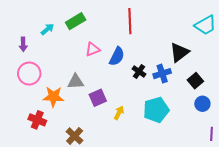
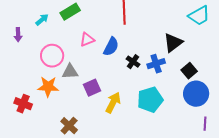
pink circle: (29, 74) -> (52, 56), moved
blue circle: (202, 104) -> (196, 94), size x1.6
yellow arrow: (119, 113) -> (113, 103), size x1.5
red cross: (37, 120) -> (23, 104), moved

